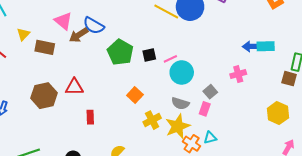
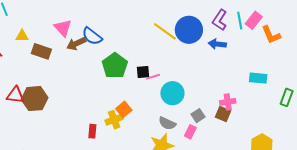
yellow triangle: (23, 34) -> (22, 36), turned 40
blue arrow: (251, 46) -> (217, 44), moved
pink line: (170, 59) -> (153, 77), moved
brown square: (289, 79) -> (223, 114), moved
red triangle: (74, 87) -> (15, 95), moved
red rectangle: (90, 117) -> (92, 131), moved
yellow cross: (152, 120) -> (114, 120), moved

